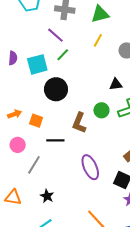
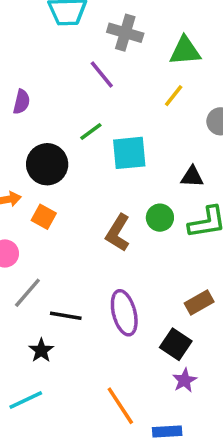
green line: (63, 55) -> (91, 132), moved
cyan square: (37, 64) -> (129, 153), moved
black circle: (56, 89) -> (47, 164), moved
black line: (55, 140) -> (66, 316), moved

